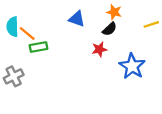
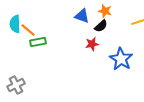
blue triangle: (77, 19) -> (82, 16), moved
gray cross: (14, 76) -> (16, 85), moved

